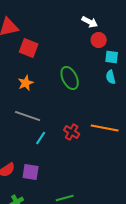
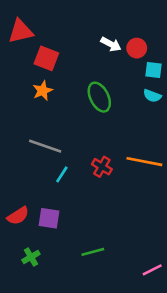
white arrow: (90, 22) -> (111, 44), moved
cyan semicircle: (111, 77) -> (152, 96), turned -56
orange star: (26, 83) -> (43, 91), moved

